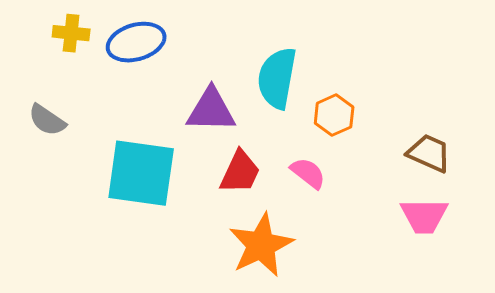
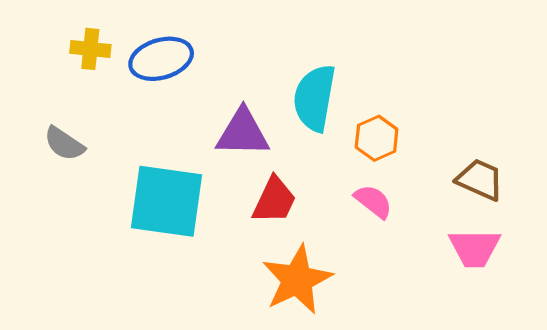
pink semicircle: (308, 173) -> (373, 201), moved

